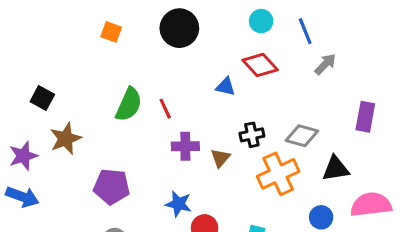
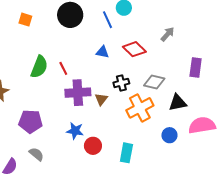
blue line: (305, 31) -> (108, 20), moved
red diamond: (260, 65) -> (134, 49), moved
purple cross: (185, 146) -> (78, 93), size x1.4

